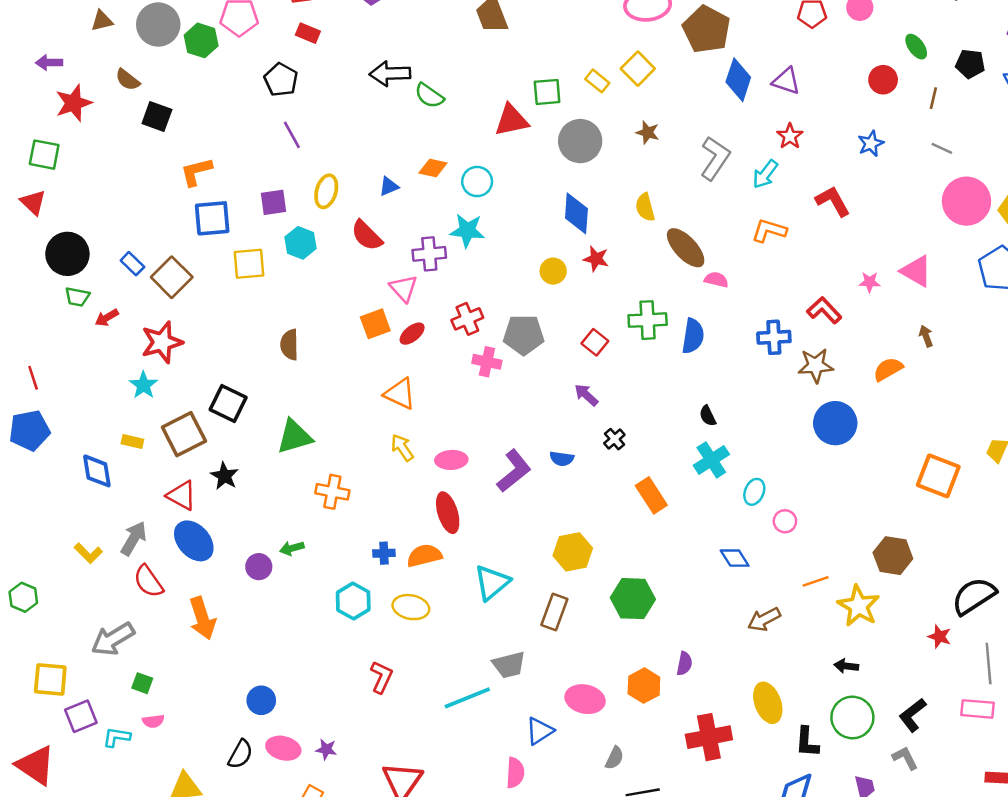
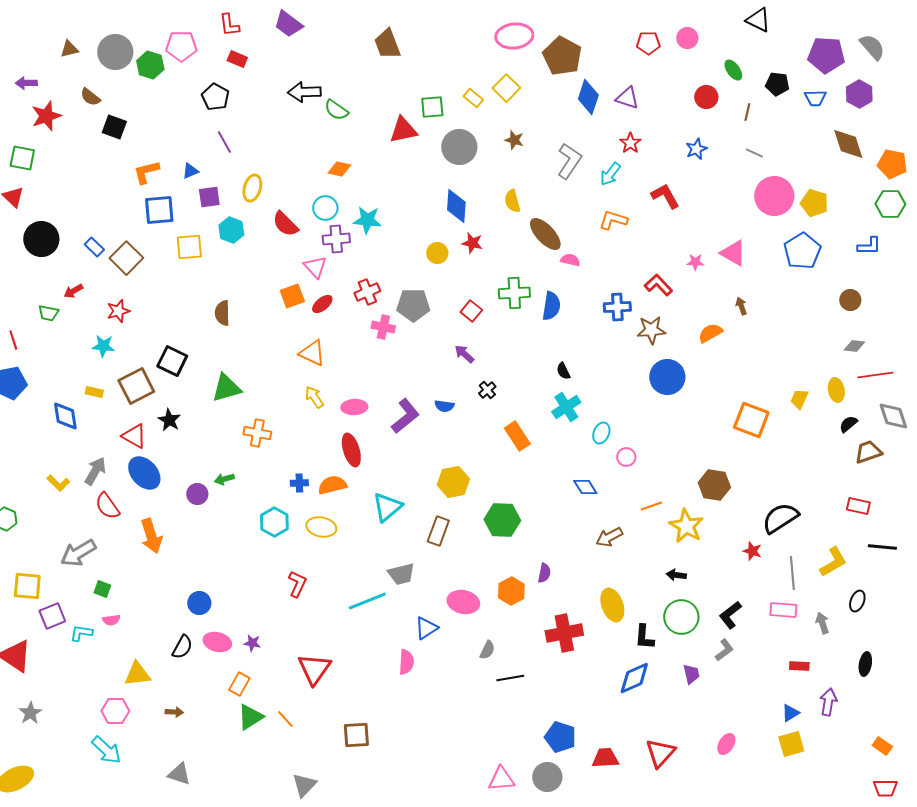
cyan circle: (477, 182) -> (325, 208), moved
blue triangle: (389, 186) -> (190, 171), moved
green trapezoid: (77, 297) -> (48, 313), moved
red star: (162, 342) -> (118, 311), size x0.7
cyan star: (143, 385) -> (103, 346), turned -30
gray L-shape: (905, 758) -> (724, 650), turned 80

